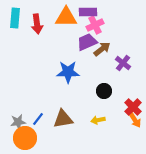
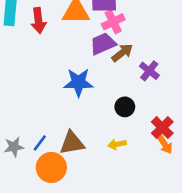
orange circle: (25, 138) -> (51, 167), moved

